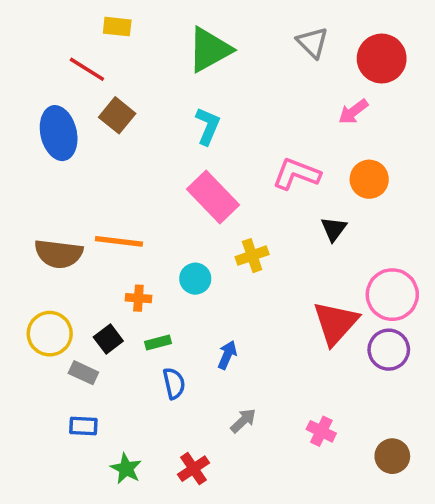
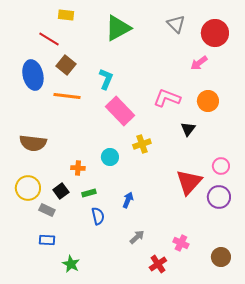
cyan L-shape: (208, 126) -> (106, 79), moved
orange line: (119, 241) -> (67, 96), moved
pink circle: (392, 295) -> (221, 166), size x0.6
red cross: (193, 469) -> (158, 264), moved

